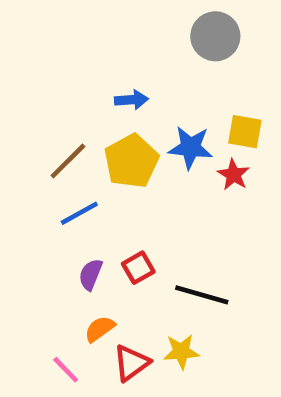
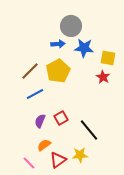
gray circle: (215, 36) -> (71, 26), moved
blue star: (190, 147) -> (84, 48), moved
black line: (202, 295) -> (89, 130), turned 35

